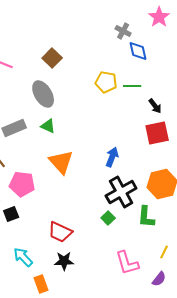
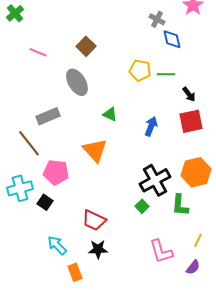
green triangle: (48, 126) -> (110, 114), moved
blue arrow: (112, 157) -> (151, 126), moved
black square: (11, 214) -> (45, 202), turned -35

